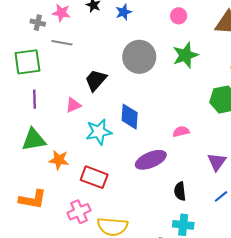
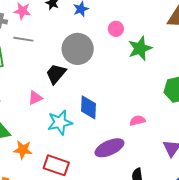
pink circle: (179, 16) -> (116, 29), moved
gray circle: (139, 57) -> (78, 49), moved

